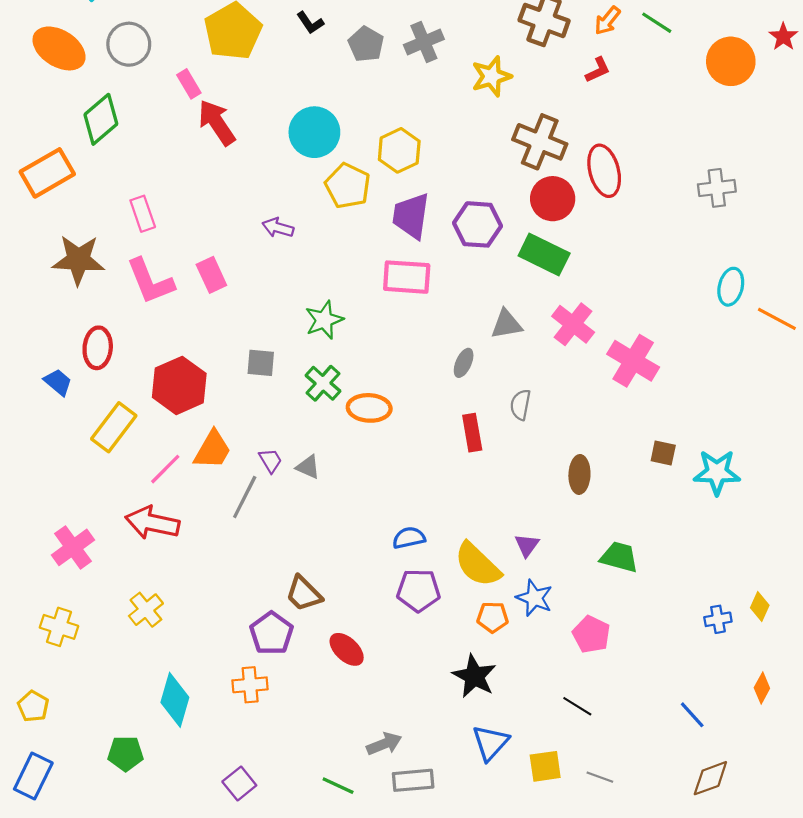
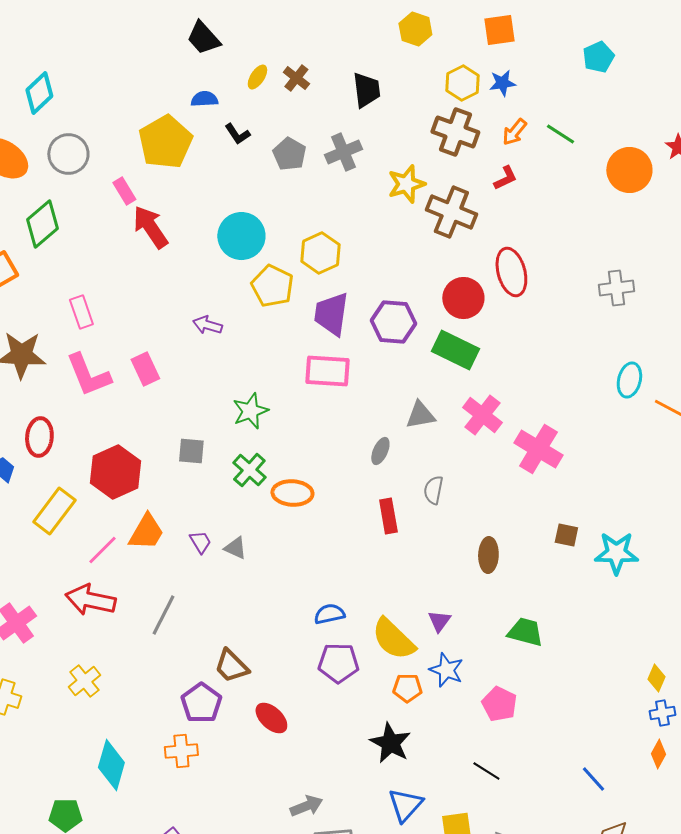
brown cross: (540, 142) -> (451, 212), moved
gray line: (245, 497) -> (163, 615), moved
blue cross: (718, 619) -> (662, 713), moved

